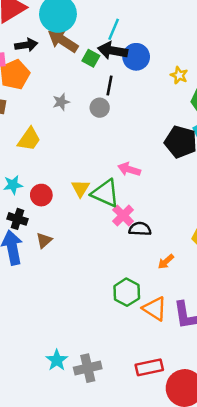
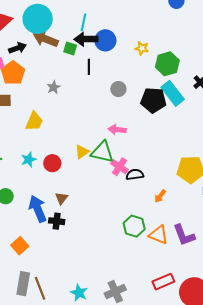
gray circle: (100, 108) -> (118, 89), moved
yellow triangle: (81, 188) -> (82, 152), turned 35
black cross: (17, 219) -> (57, 221), moved
cyan star: (57, 360) -> (79, 293), moved

